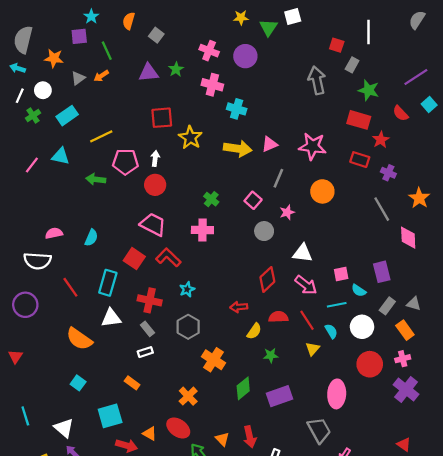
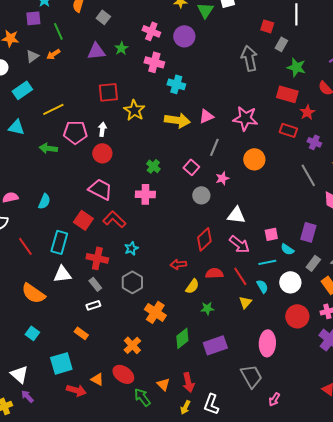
purple rectangle: (382, 272) -> (308, 232), turned 30

